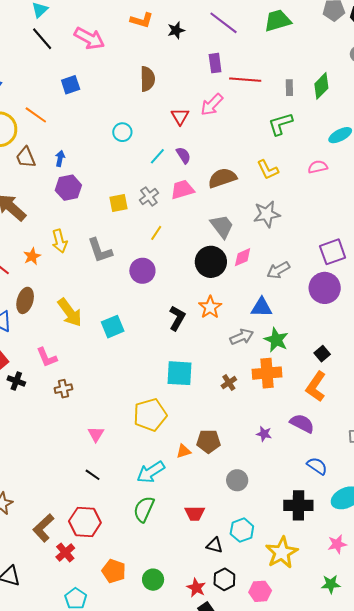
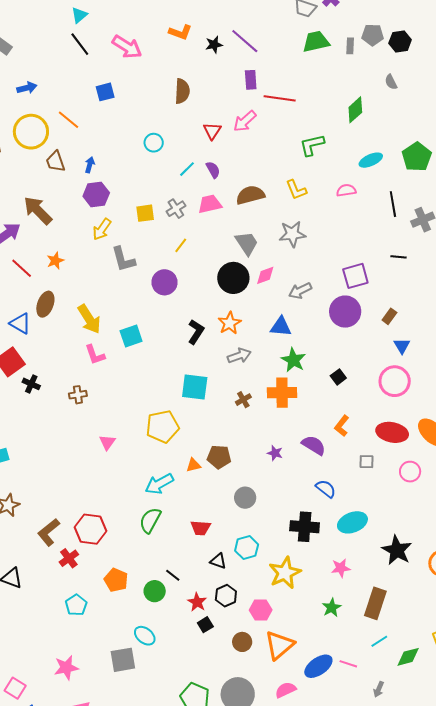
purple line: (223, 23) -> (245, 41), moved
gray rectangle: (289, 88) -> (350, 46), moved
yellow arrow: (59, 241) -> (102, 229), moved, turned 45
gray arrow: (242, 337) -> (239, 356), moved
pink L-shape: (47, 357) -> (95, 355), moved
orange L-shape: (316, 387) -> (342, 426), moved, size x0.7
black line: (93, 475) -> (173, 575), moved
green star: (331, 584) -> (332, 608), turned -30

